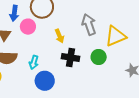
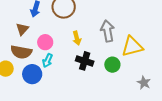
pink circle: (28, 27) -> (45, 42), moved
blue circle: (45, 81) -> (32, 74), moved

